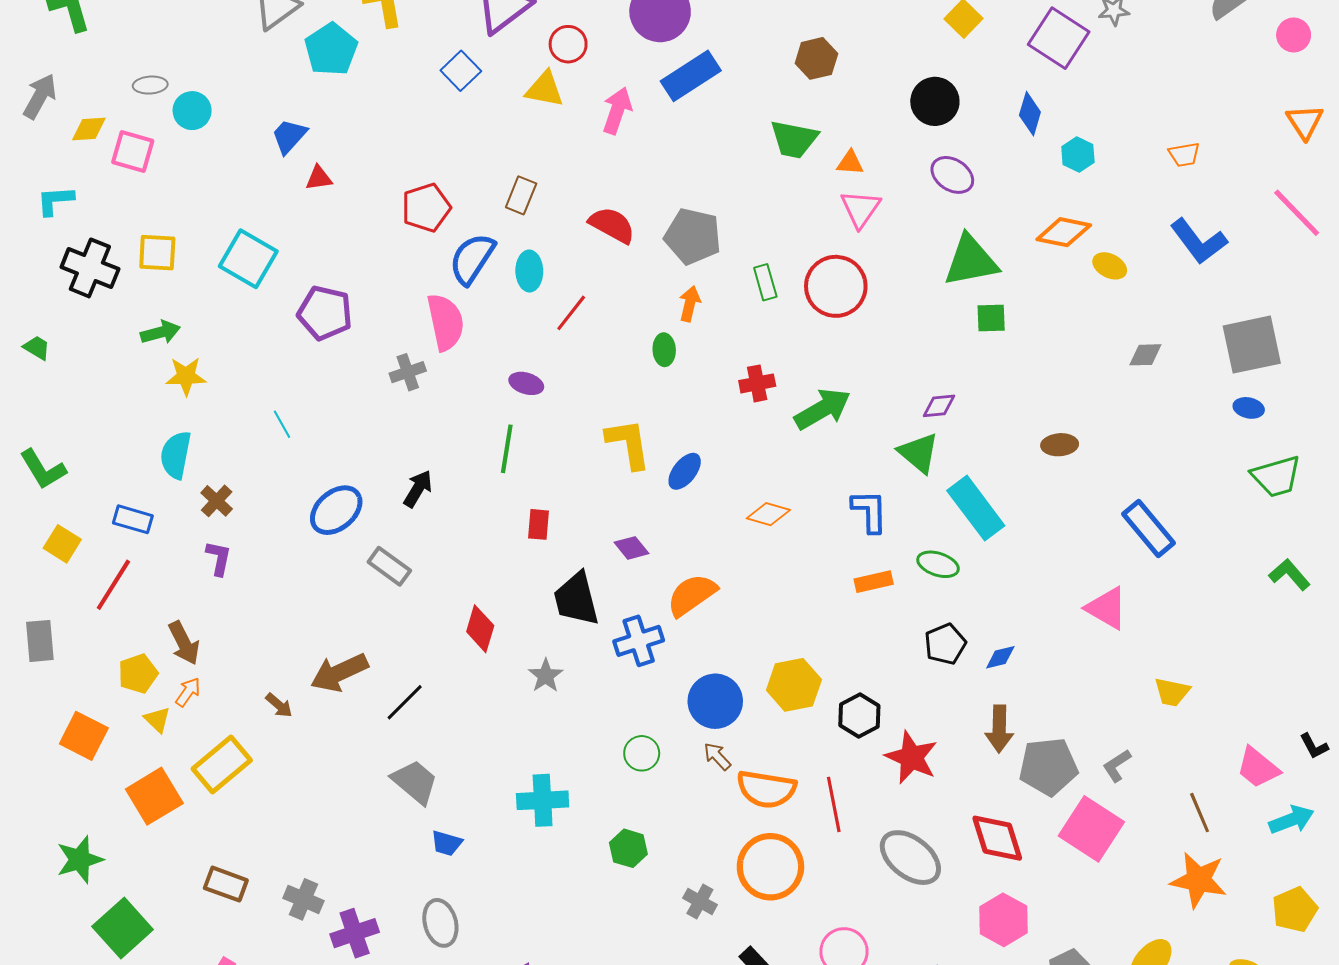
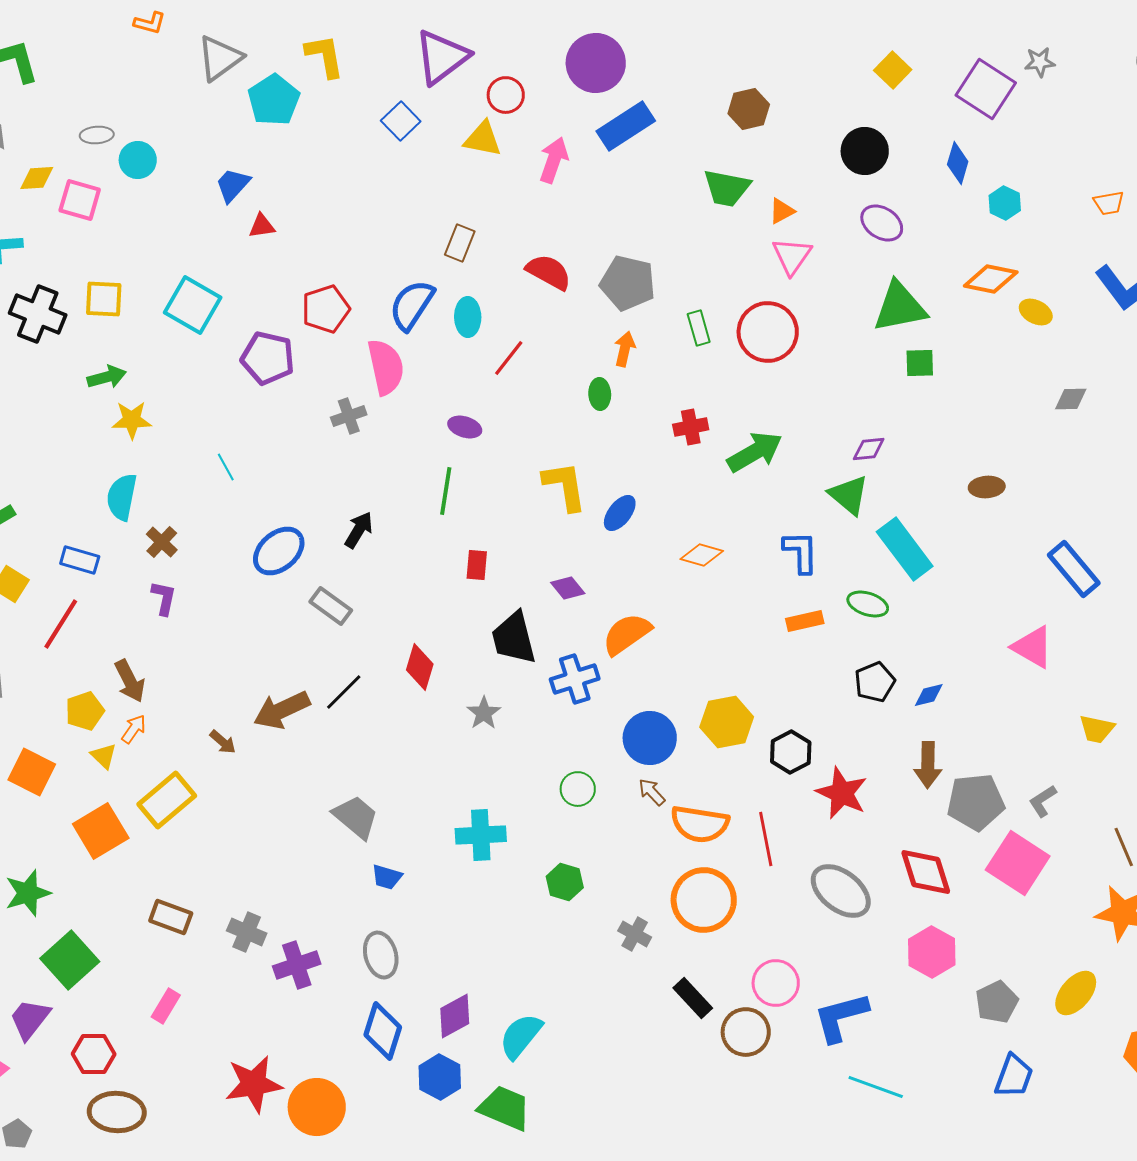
orange triangle: (850, 163) -> (782, 211), turned -32
red pentagon: (426, 208) -> (326, 309), moved
black line: (405, 702) -> (344, 692), moved

